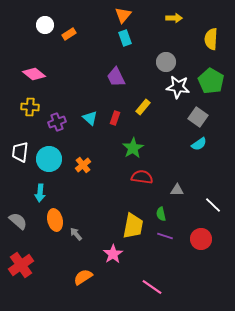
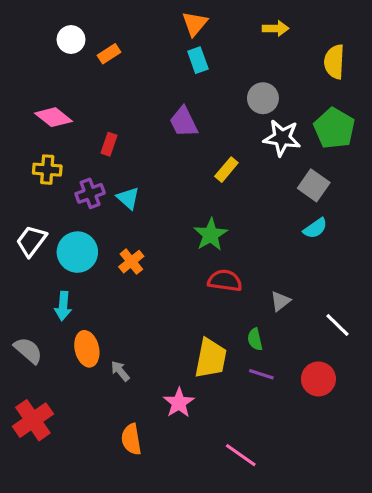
cyan triangle: (90, 118) -> (128, 198), moved
red rectangle: (115, 118) -> (109, 144), moved
white trapezoid: (20, 152) -> (31, 241), turned 30
gray triangle: (177, 190) -> (280, 301), turned -40
orange semicircle: (83, 277) -> (131, 439), turned -66

